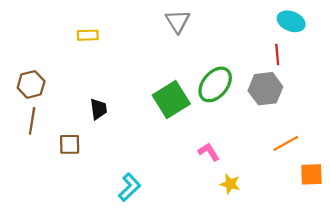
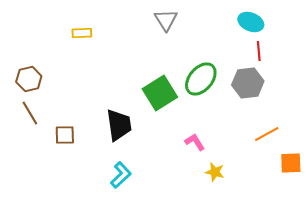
cyan ellipse: (291, 21) -> (251, 22), moved
black trapezoid: (98, 109) -> (119, 125), moved, size x1.6
brown line: (32, 121) -> (30, 113), turned -40

